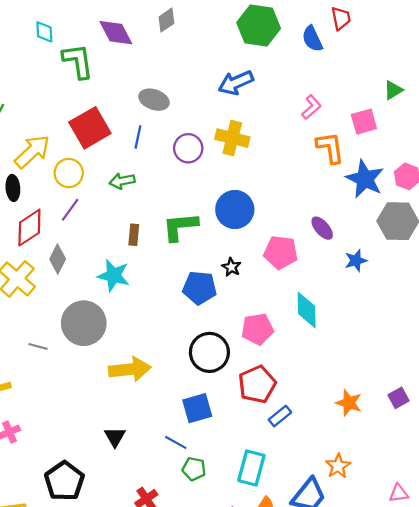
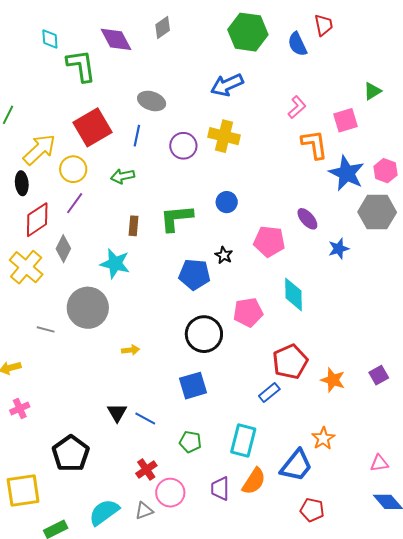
blue circle: (235, 210) -> (227, 202), size x0.6
yellow arrow: (130, 369) -> (131, 350), size x0.5
red pentagon: (257, 384) -> (290, 362), moved
blue line: (176, 442) -> (145, 419), moved

